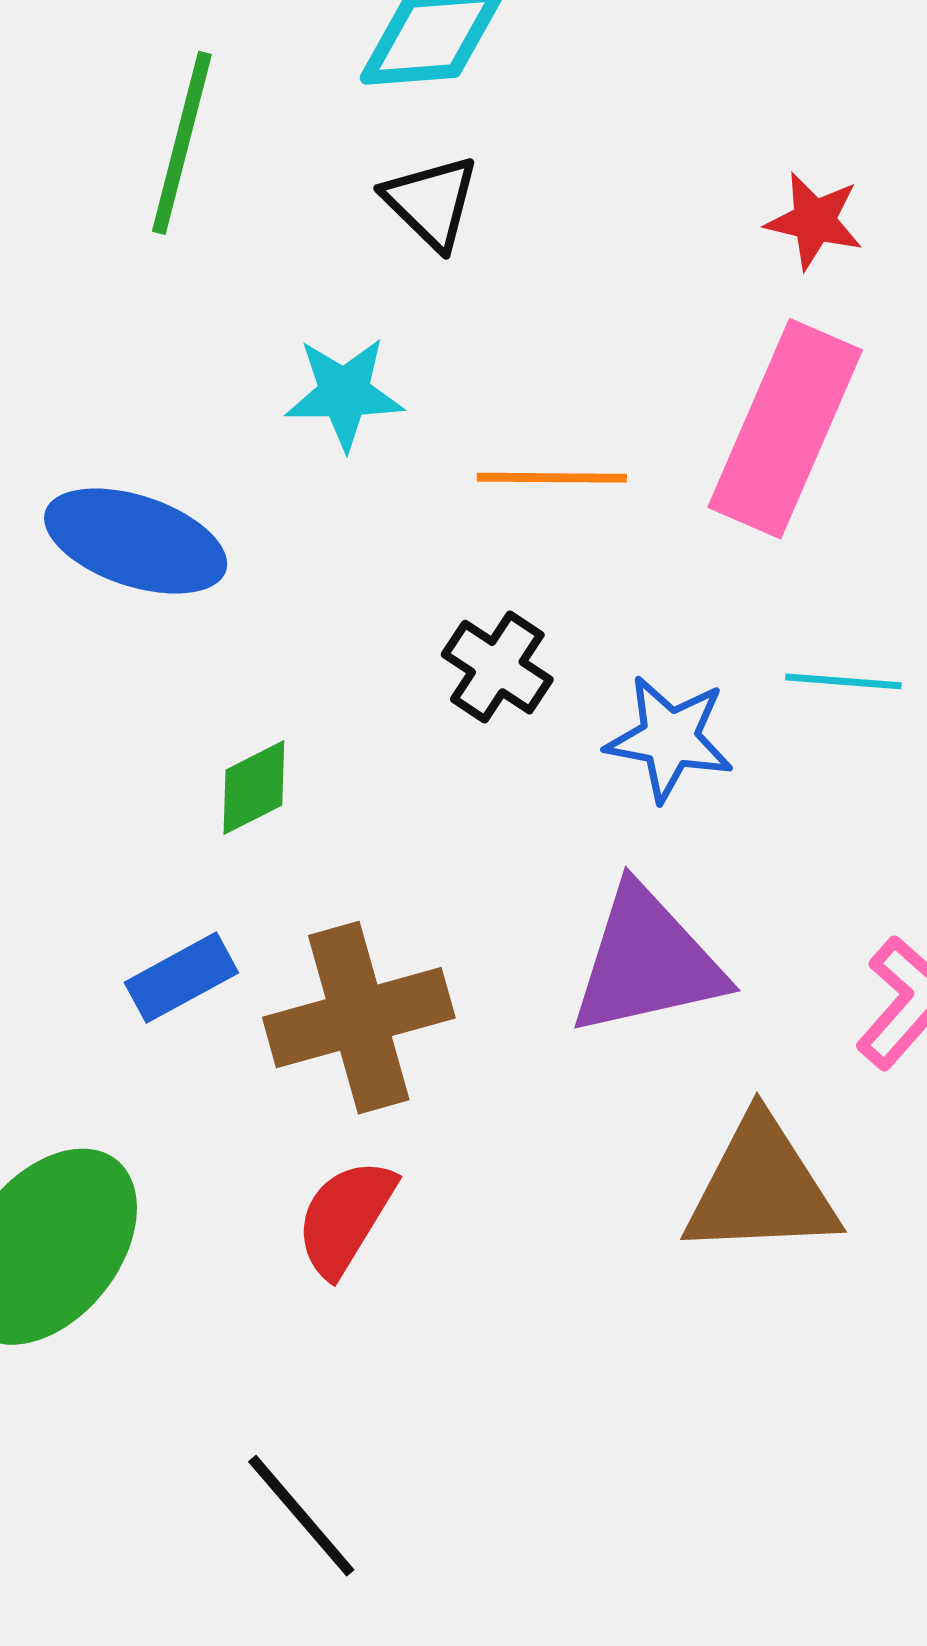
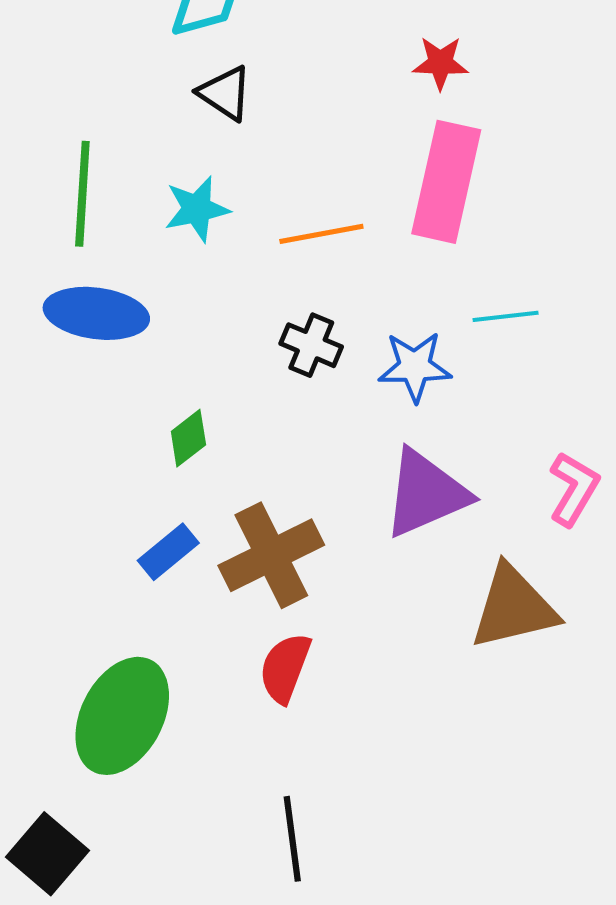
green line: (182, 143) -> (82, 194), moved
black line: (301, 1516) -> (292, 839), turned 44

